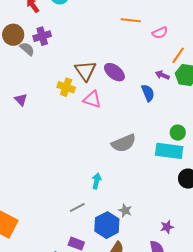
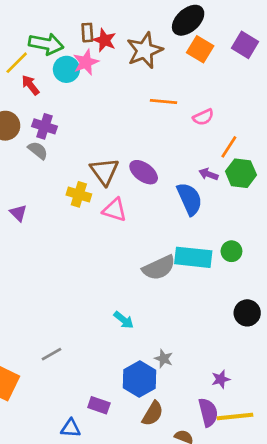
purple cross: (42, 36) -> (45, 126), turned 36
gray semicircle: (27, 49) -> (38, 150), moved
blue semicircle: (148, 93) -> (190, 199), size x1.4
cyan rectangle: (169, 151) -> (193, 257), moved
cyan arrow: (96, 181) -> (124, 320), turned 119
gray line: (77, 208) -> (52, 354), moved

